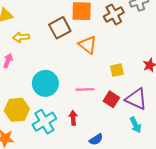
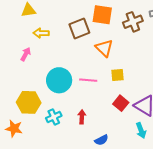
yellow square: (117, 70) -> (118, 75), moved
pink line: (85, 89) -> (88, 80), moved
cyan cross: (44, 122) -> (54, 117), size x0.7

